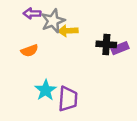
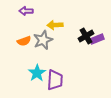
gray star: (53, 21) -> (43, 40), moved
black cross: (106, 44) -> (86, 36), turned -35

